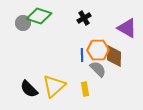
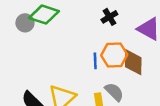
black cross: (84, 18) -> (109, 17), moved
gray semicircle: (98, 69) -> (114, 92), moved

